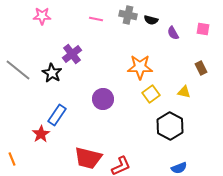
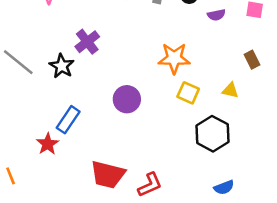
purple semicircle: (173, 33) -> (216, 15), turned -72
yellow square: (151, 94) -> (188, 93), turned -30

